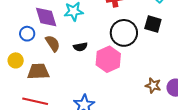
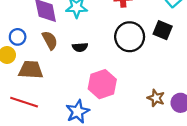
blue circle: (27, 34) -> (18, 37), moved
pink hexagon: (108, 59) -> (102, 84), moved

